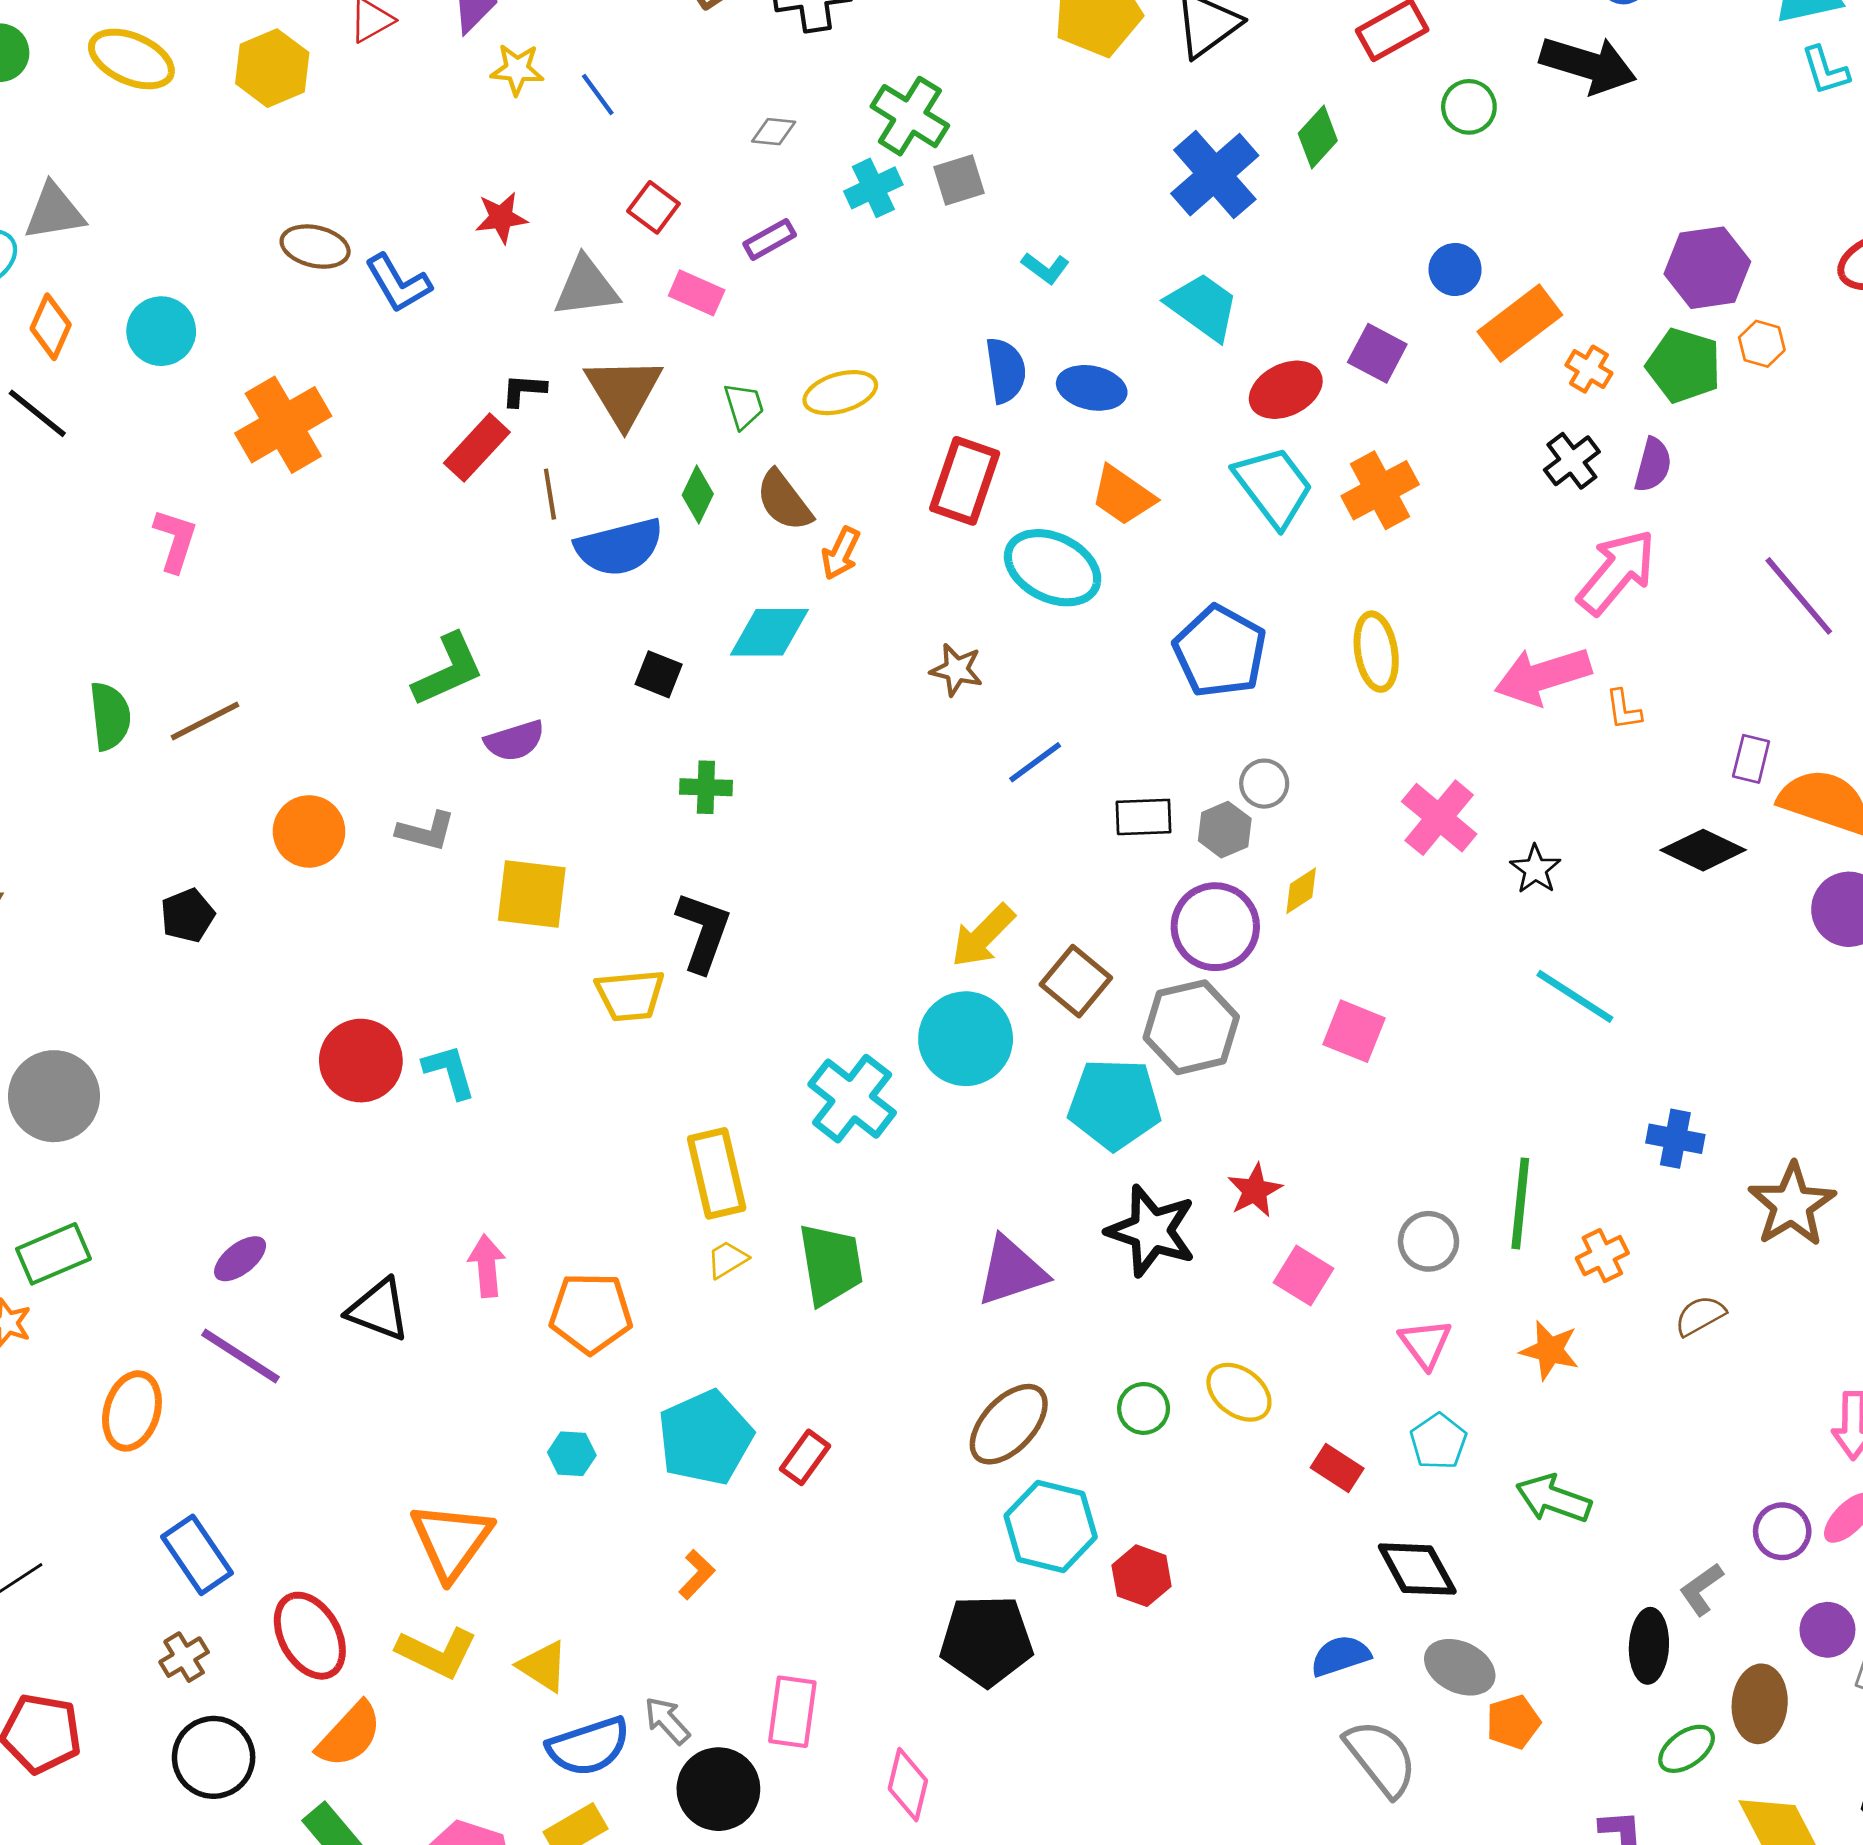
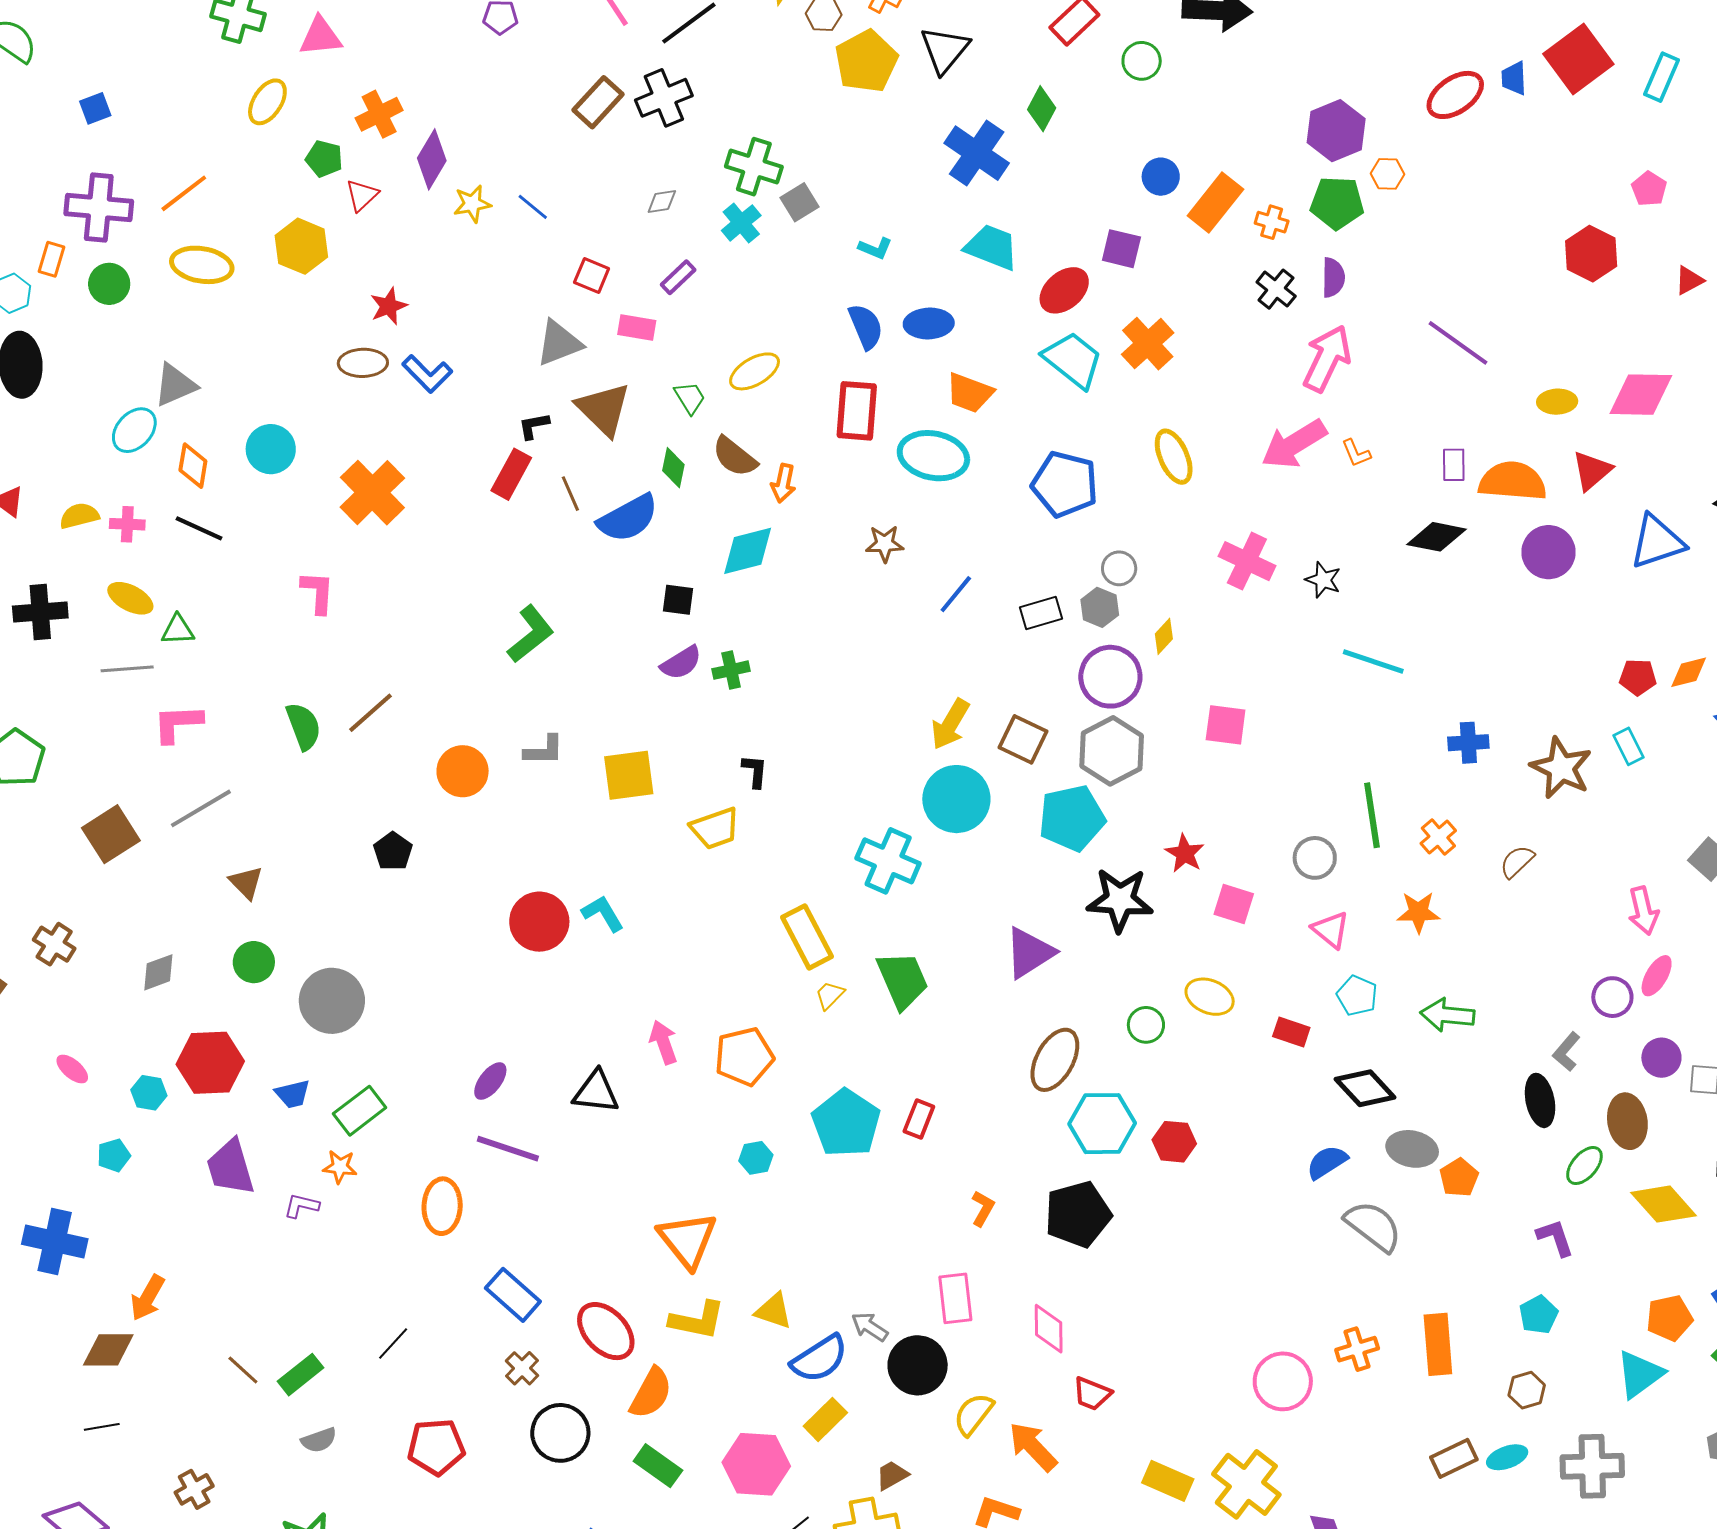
red star: (501, 218) -> (389, 306), moved
purple semicircle: (515, 741) -> (681, 663), moved
black L-shape: (703, 932) -> (755, 771), size x0.6
orange L-shape: (697, 1574) -> (983, 1208), moved

